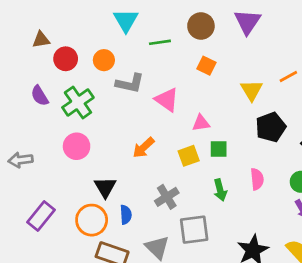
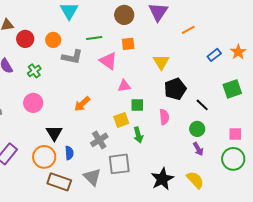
green line: (160, 42) -> (94, 38), moved
orange square: (206, 66) -> (128, 44), turned -32
orange line: (288, 77) -> (188, 30), moved
pink triangle: (167, 100) -> (108, 61), moved
green cross: (78, 103) -> (34, 71), size x0.6
yellow square: (189, 156) -> (121, 120), moved
pink semicircle: (257, 179) -> (164, 117), moved

